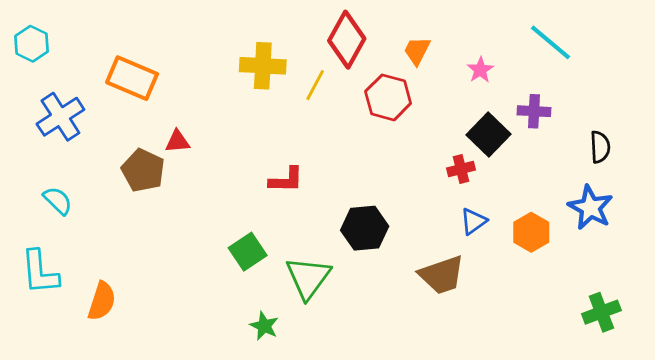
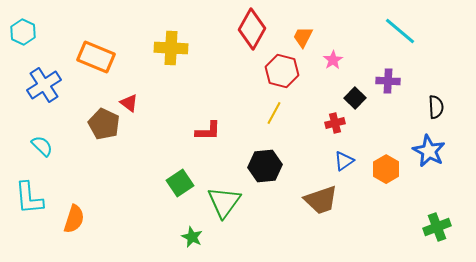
yellow cross: (263, 66) -> (171, 48), moved
pink star: (480, 70) -> (333, 60), moved
yellow line: (315, 85) -> (274, 113), moved
black square: (489, 135) -> (355, 98), size x0.7
red triangle: (177, 141) -> (129, 103), turned 42

